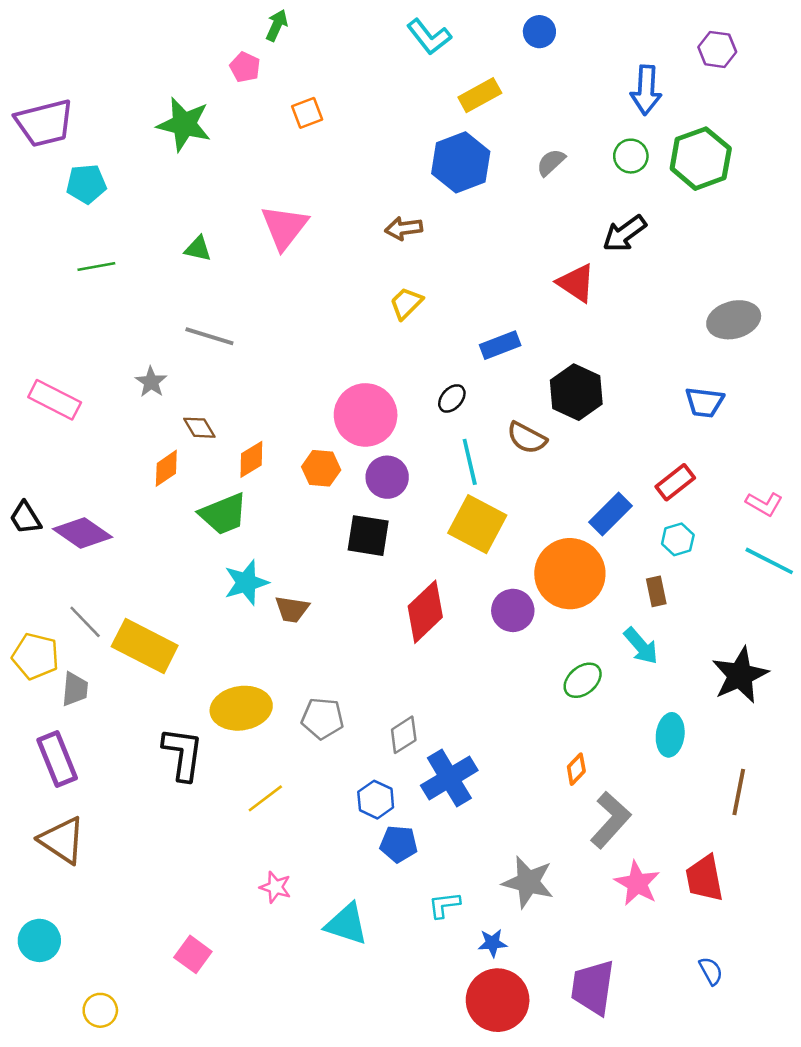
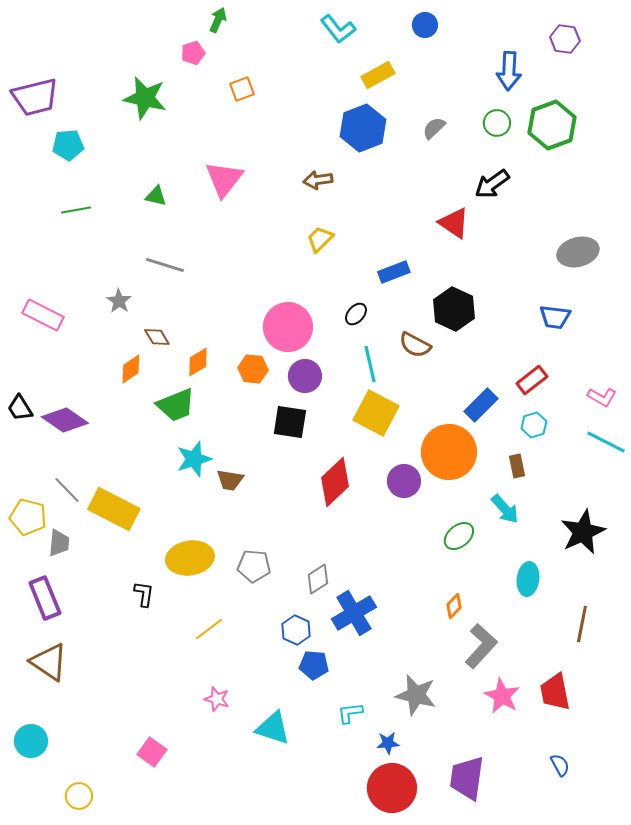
pink pentagon: (245, 67) -> (193, 53), turned 30
black L-shape: (183, 754) -> (144, 594), size x0.6

